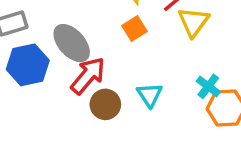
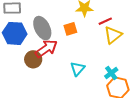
orange square: (135, 29) -> (70, 29), moved
brown circle: (105, 104) -> (33, 59), moved

